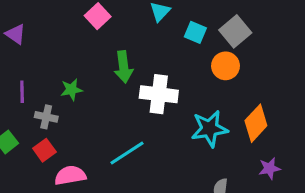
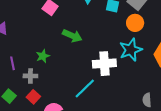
green arrow: (124, 67) -> (72, 36), turned -48
white cross: (159, 94) -> (104, 64), moved
cyan star: (209, 129) -> (131, 50), moved

